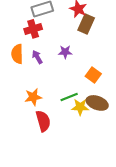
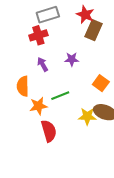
orange semicircle: (17, 54) -> (23, 86), moved
green line: (69, 97) -> (60, 96), moved

